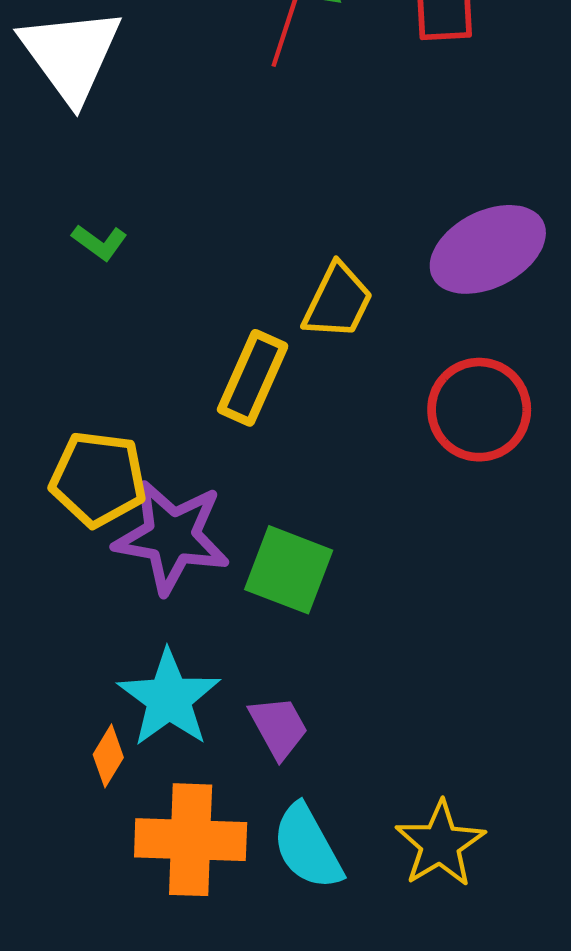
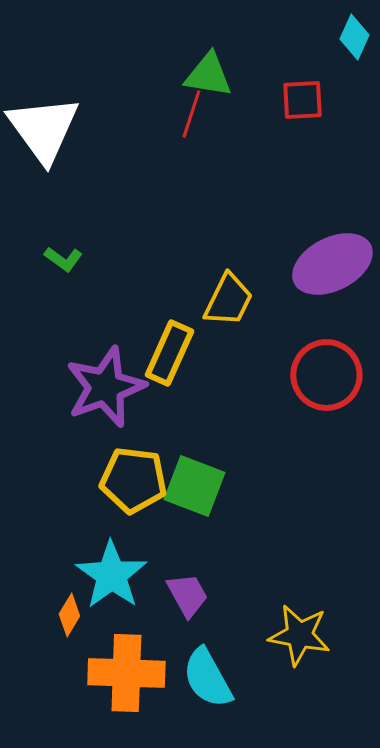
yellow pentagon: (98, 479) -> (133, 480), moved
purple star: (172, 537) -> (105, 387), moved, turned -30
yellow star: (440, 844) -> (299, 635), moved, turned -30

